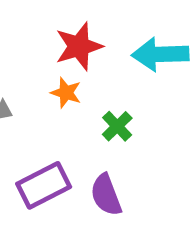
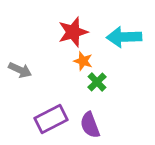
orange star: (66, 93) -> (83, 61), moved

